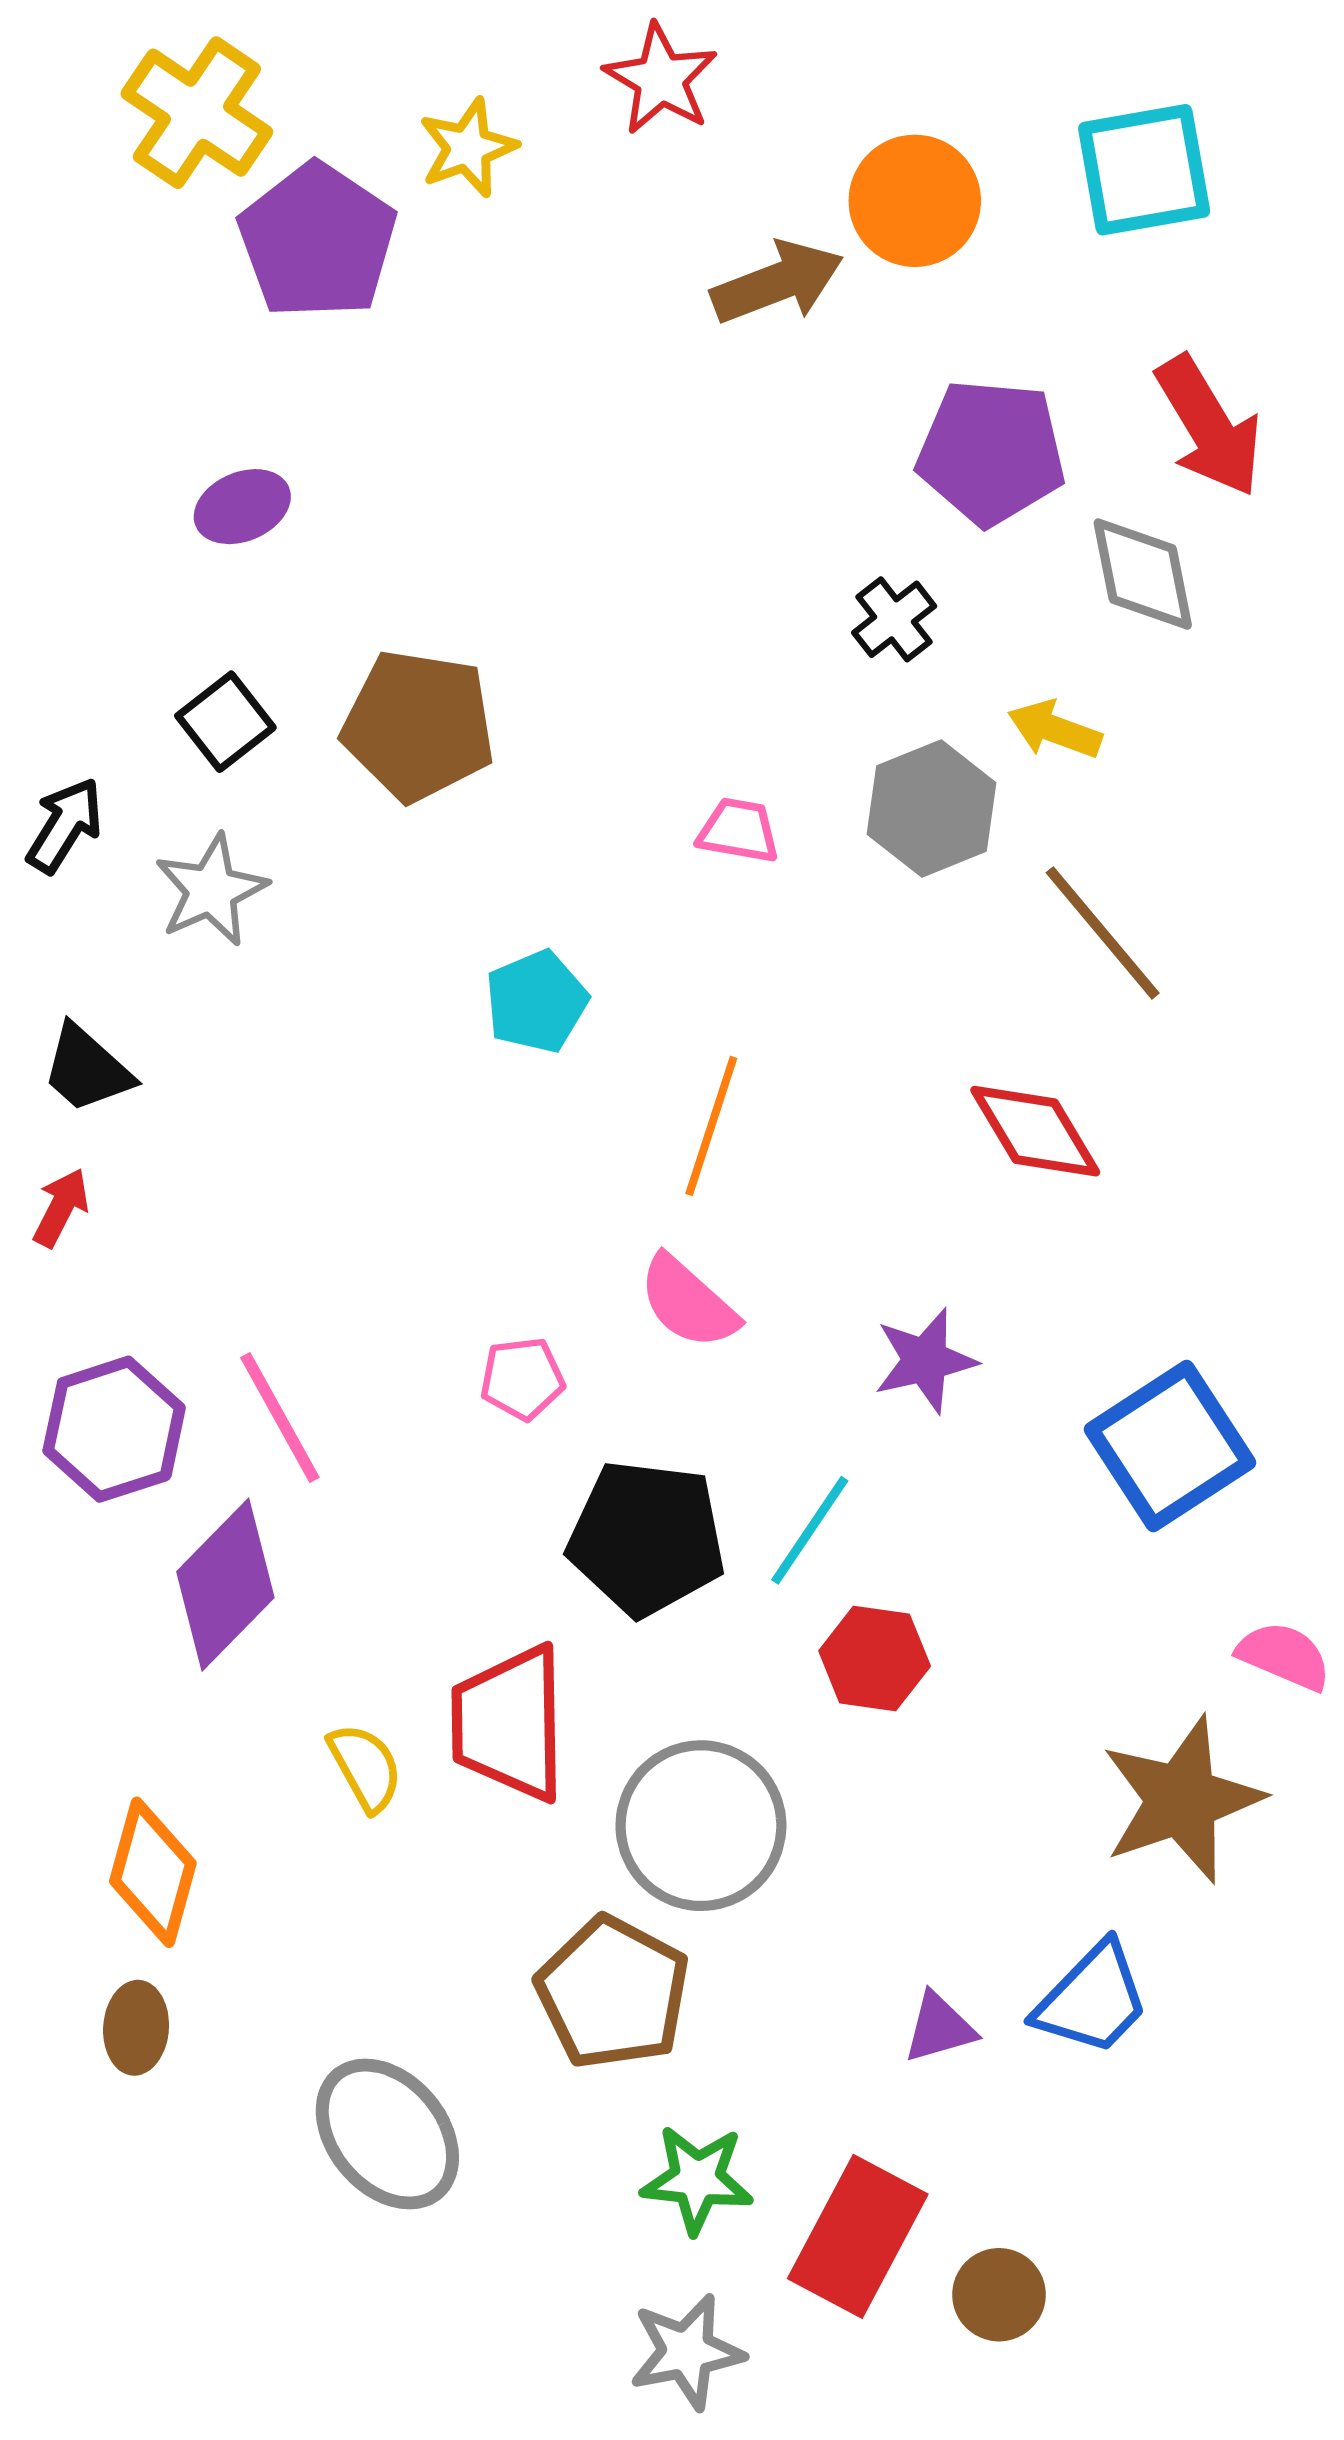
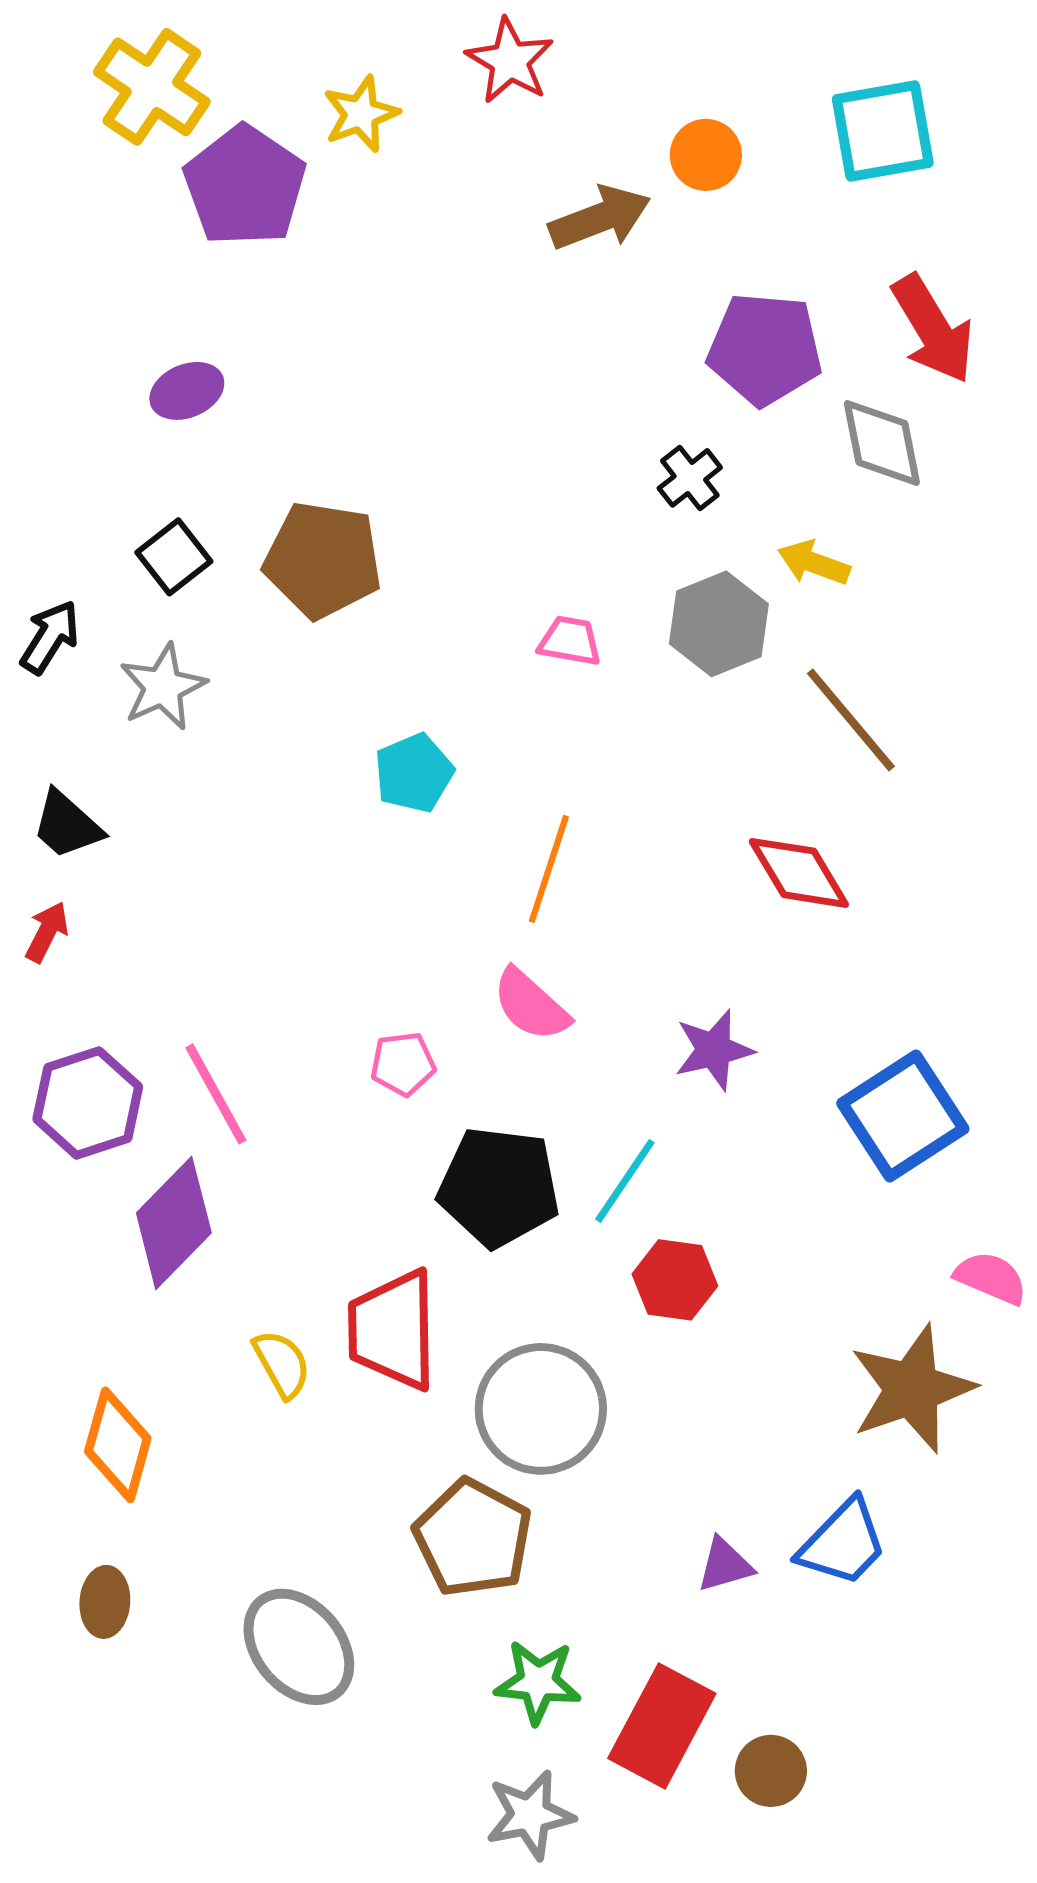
orange circle: (915, 201) -> (706, 155), size x0.7
brown ellipse: (136, 2028) -> (105, 1602), moved

